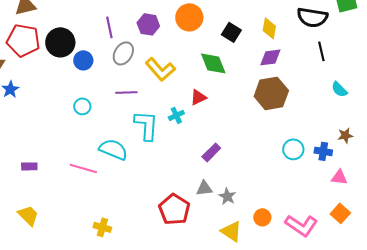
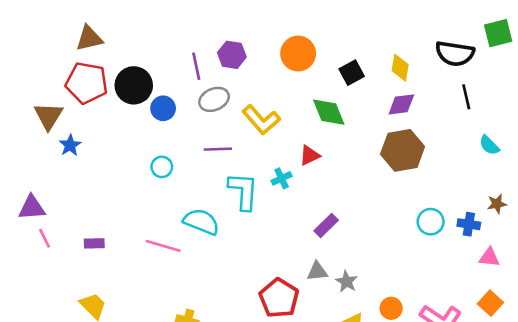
purple hexagon: (148, 24) -> (232, 55), moved
black square: (231, 32) -> (352, 73), turned 30
gray ellipse: (123, 53) -> (214, 99), turned 35

